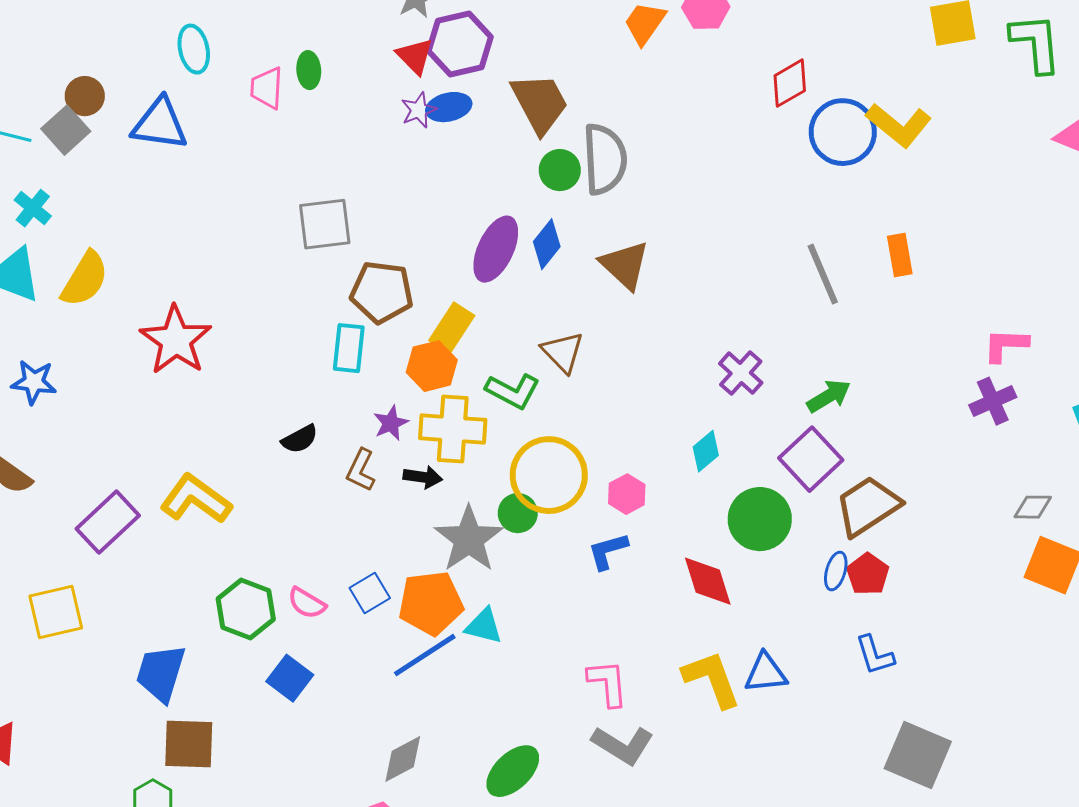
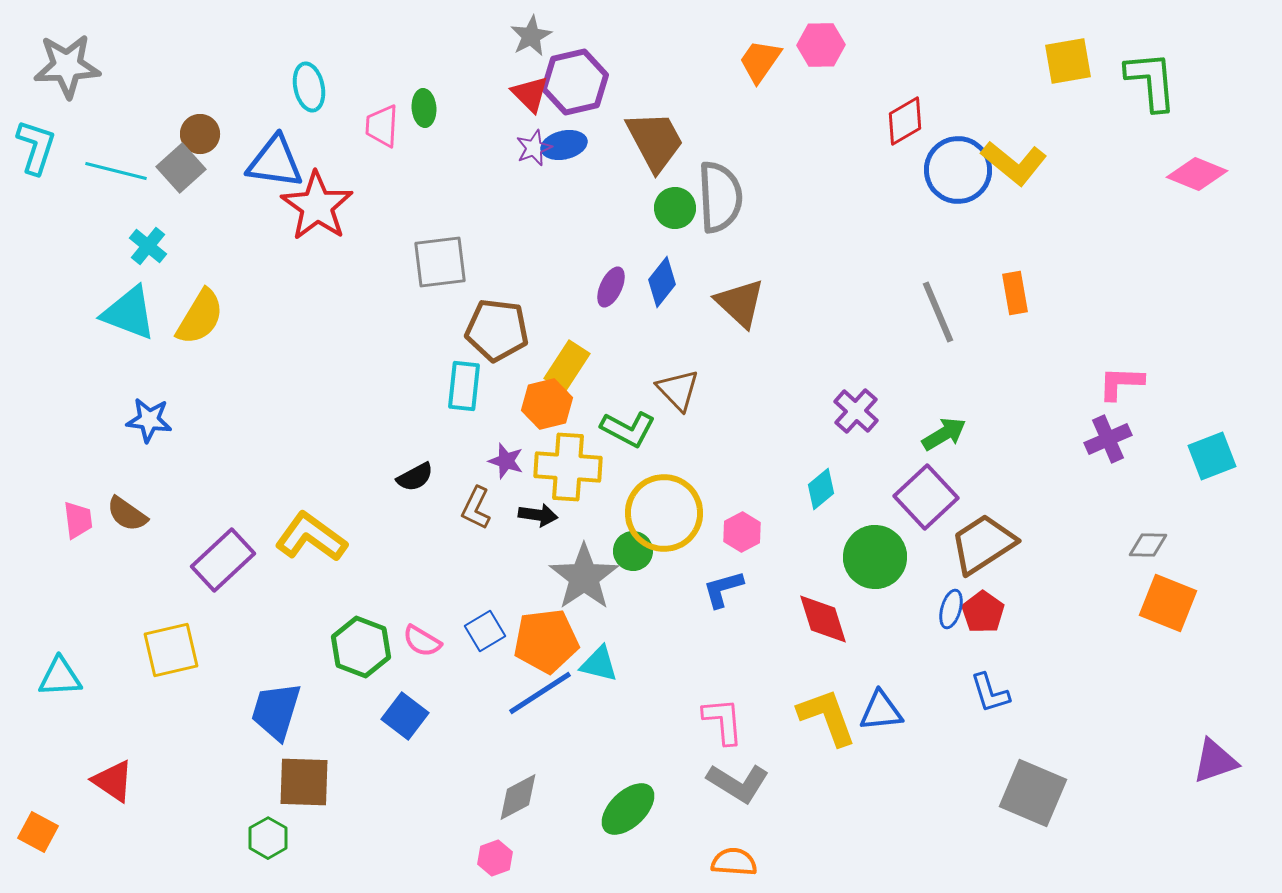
purple ellipse: (496, 249) -> (611, 287), size x0.6
red star: (176, 340) -> (317, 206), moved
purple star: (391, 423) -> (506, 461), turned -30

